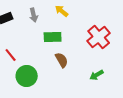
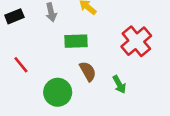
green arrow: (97, 75) -> (119, 84), moved, turned -88
green circle: (27, 76) -> (58, 92), moved

